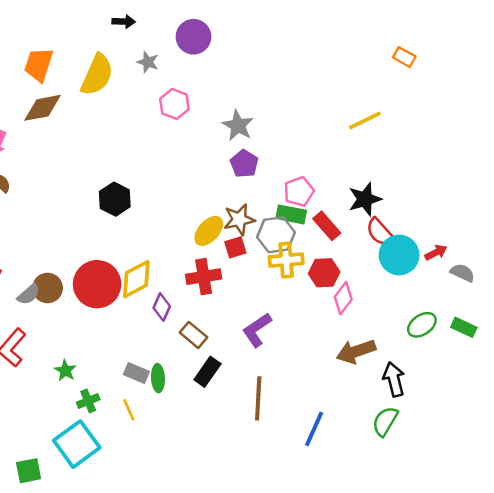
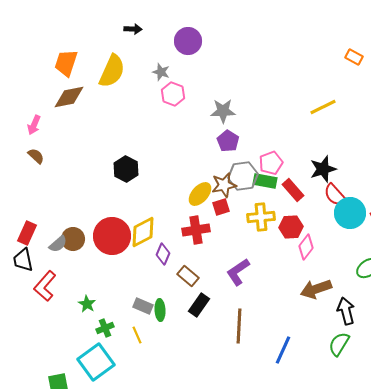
gray star: (148, 62) -> (161, 72), moved
gray star: (238, 126) -> (223, 111), turned -30
gray hexagon: (276, 235) -> (243, 176), moved

